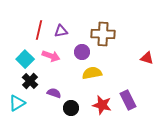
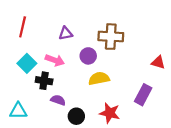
red line: (39, 30) -> (23, 27), moved
black cross: (30, 81) -> (44, 81), moved, turned -35
purple rectangle: (128, 100) -> (143, 95), moved, turned 54
cyan triangle: (17, 103) -> (18, 111), turned 30

